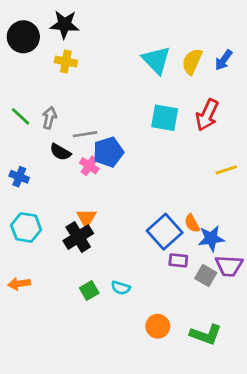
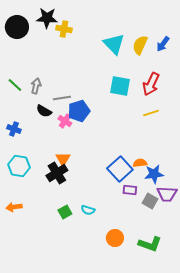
yellow cross: (66, 61) -> (64, 29), moved
yellow line: (226, 170) -> (151, 113), moved
orange semicircle: (192, 223) -> (140, 163), turned 112

